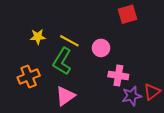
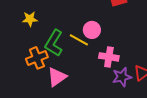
yellow line: (69, 41) -> (79, 40), moved
orange cross: (29, 77) -> (37, 58), moved

